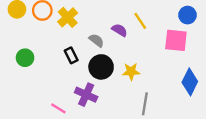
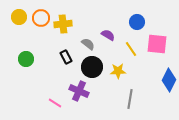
blue circle: (188, 15) -> (137, 22), moved
yellow cross: (68, 17) -> (63, 24), turned 36
yellow line: (140, 21) -> (131, 49), moved

